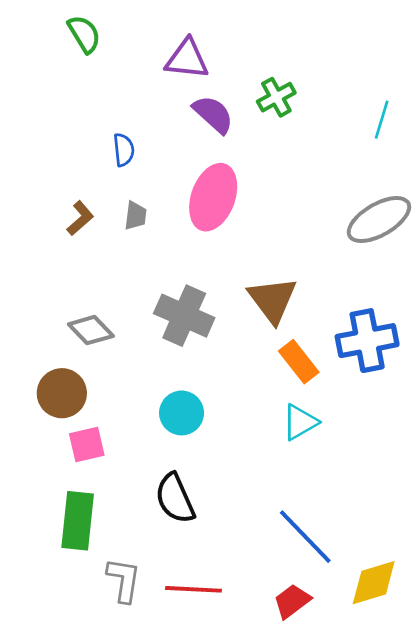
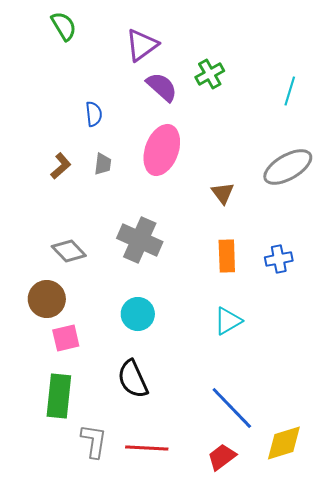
purple triangle: (187, 59) -> (142, 45), turned -42
brown triangle: (272, 300) -> (223, 193), moved, size x0.6
blue cross: (367, 341) -> (279, 259), size x0.6
orange rectangle: (299, 362) -> (227, 256), moved, turned 36

